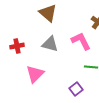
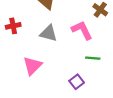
red cross: (17, 46) -> (13, 26), moved

